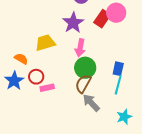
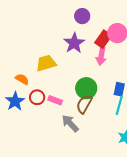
pink arrow: (80, 48) -> (101, 56), moved
pink rectangle: (47, 88) -> (55, 100), moved, turned 32
gray arrow: (91, 103) -> (70, 123), moved

